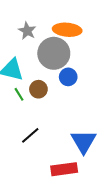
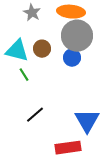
gray circle: (54, 53) -> (77, 36), moved
brown circle: (38, 89) -> (42, 49), moved

